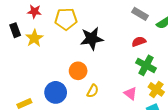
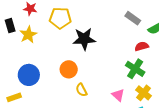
red semicircle: (139, 42) -> (142, 46), moved
yellow semicircle: (93, 91) -> (81, 90), turned 120
blue circle: (56, 92) -> (29, 75), moved

